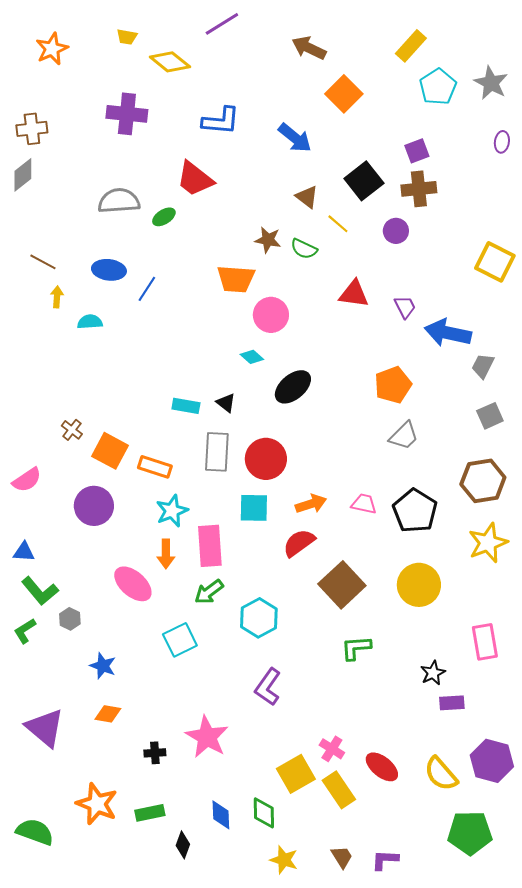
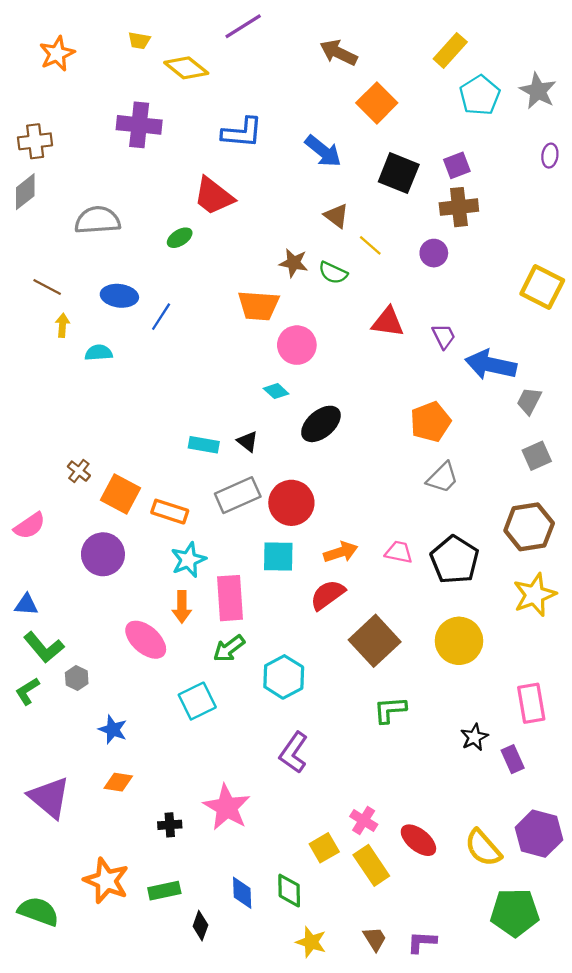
black square: (364, 181) -> (399, 173), moved, turned -30
gray semicircle: (119, 201) -> (97, 220), moved
gray rectangle: (217, 452) -> (238, 495), turned 63
purple rectangle: (452, 703) -> (513, 759), moved, turned 70
yellow square: (296, 774) -> (324, 848), size x0.7

